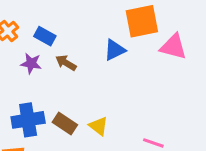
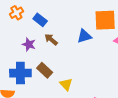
purple star: (31, 63) -> (29, 44), moved
brown rectangle: (65, 124) -> (45, 70), moved

